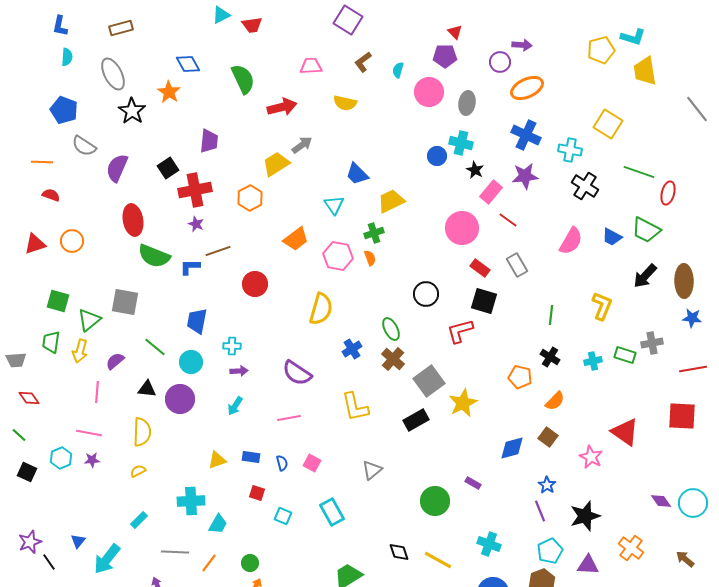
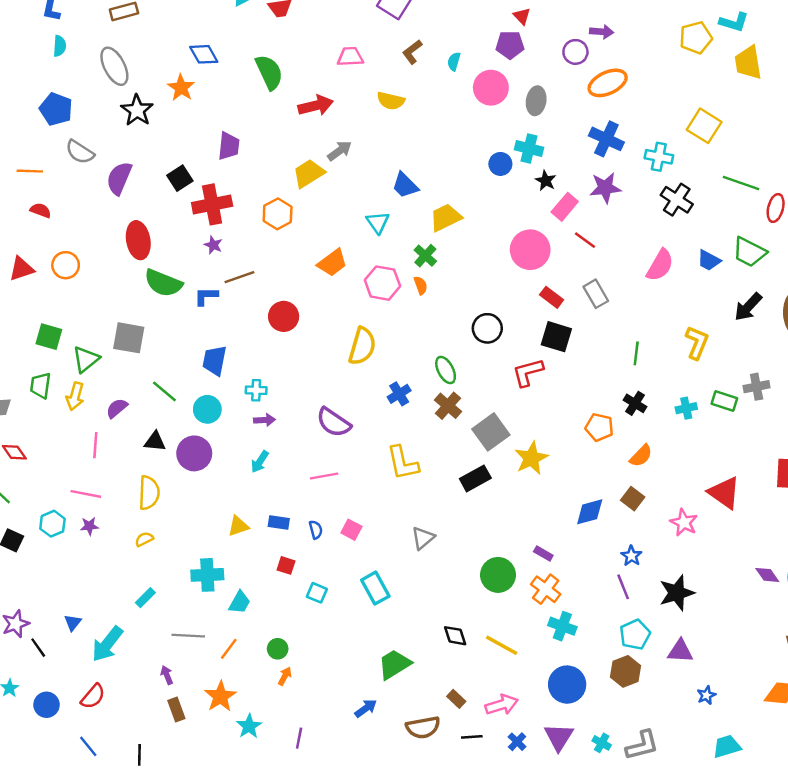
green cross: (374, 233) -> (425, 256), turned -30
orange cross: (631, 548) -> (546, 589), moved

